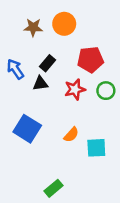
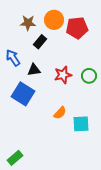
red pentagon: (90, 60) -> (77, 28), moved
black rectangle: (47, 63) -> (40, 42), moved
blue square: (27, 129) -> (23, 94), moved
green rectangle: (53, 188) -> (15, 158), moved

